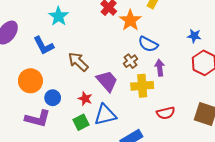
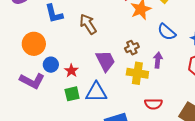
blue semicircle: (148, 44) -> (167, 32), moved
brown arrow: (78, 62) -> (88, 24), moved
red star: (85, 99) -> (71, 71), moved

